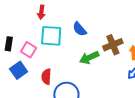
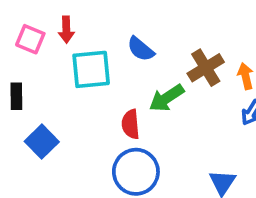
pink square: (29, 50) -> (30, 39), moved
red semicircle: (46, 77) -> (131, 124), moved

